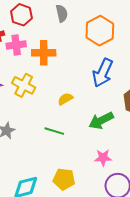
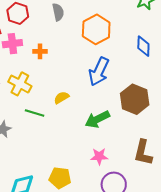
orange cross: (44, 53) -> (40, 51), size x0.6
green line: (54, 131) -> (35, 113), moved

